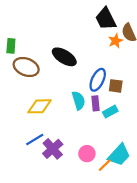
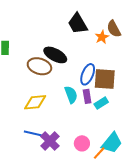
black trapezoid: (106, 19) -> (78, 24), moved
brown ellipse: (26, 67) -> (39, 66), moved
brown square: (116, 86) -> (105, 79), size x1.6
blue line: (35, 139) -> (33, 133), turned 48

